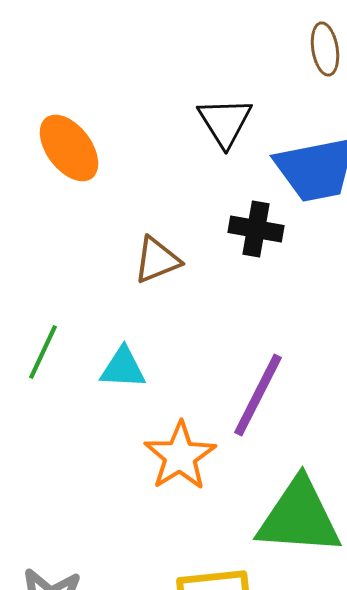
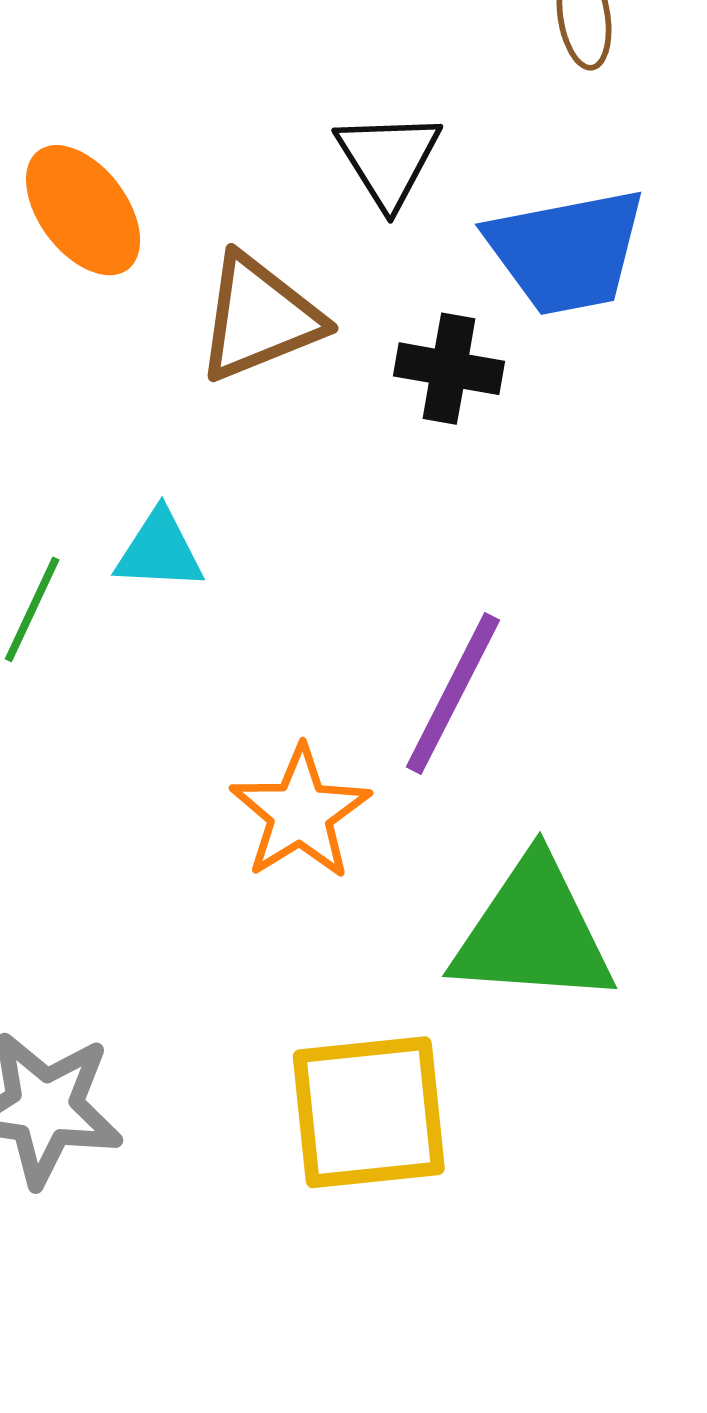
brown triangle: (157, 260) -> (259, 318), moved, size x1.4
cyan triangle: (123, 368) -> (159, 551), moved

